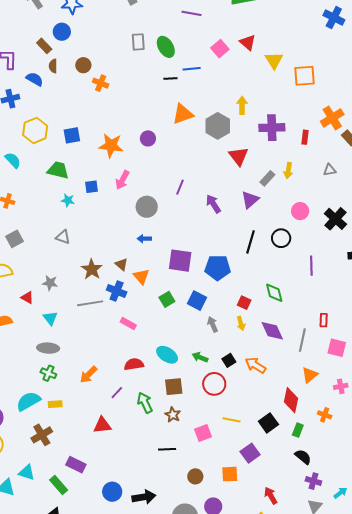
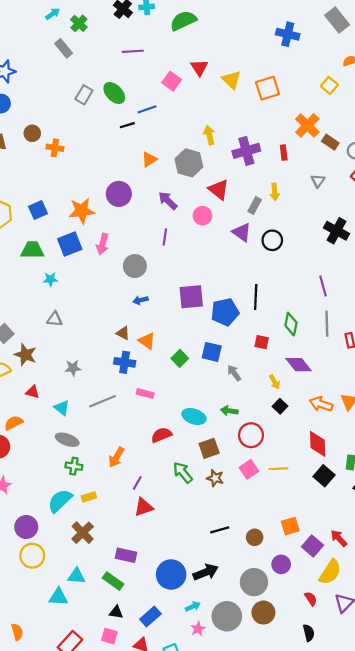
blue cross: (334, 18) -> (288, 34), moved
gray rectangle: (138, 42) -> (84, 95), turned 48
red triangle: (248, 43) -> (199, 68), turned 30
orange triangle: (183, 114) -> (149, 159), size x0.7
purple circle: (148, 138) -> (119, 194), size x1.5
gray triangle: (330, 170) -> (318, 181), turned -32
blue square: (91, 187) -> (70, 244), moved, size x1.6
purple triangle: (250, 200) -> (242, 232), turned -30
purple arrow: (213, 204) -> (168, 201), moved
pink circle: (300, 211) -> (202, 216), moved
black circle: (281, 238) -> (272, 240), moved
black line: (251, 242) -> (256, 297), moved
purple square: (180, 261) -> (191, 297), moved
brown star: (92, 269) -> (25, 355), moved
gray star: (50, 283) -> (73, 368), moved
green diamond: (274, 293) -> (291, 324), turned 40
gray line: (90, 303) -> (102, 401), moved
yellow arrow: (241, 323) -> (275, 382), moved
gray line: (302, 340) -> (327, 324), moved
gray ellipse: (48, 348) -> (67, 440), turned 30
black square: (229, 360) -> (280, 406), moved
orange arrow: (255, 365) -> (321, 404), moved
purple line: (117, 393) -> (137, 483), moved
red diamond: (291, 400) -> (318, 444), moved
black square: (268, 423) -> (324, 476), moved
pink square: (203, 433) -> (249, 469), moved
black line: (167, 449) -> (220, 530), moved
purple square: (250, 453) -> (313, 546), moved
blue circle: (112, 492) -> (171, 574), size x1.4

